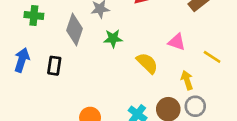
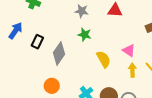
gray diamond: (75, 30) -> (59, 53), moved
yellow arrow: (187, 80) -> (132, 70), moved

